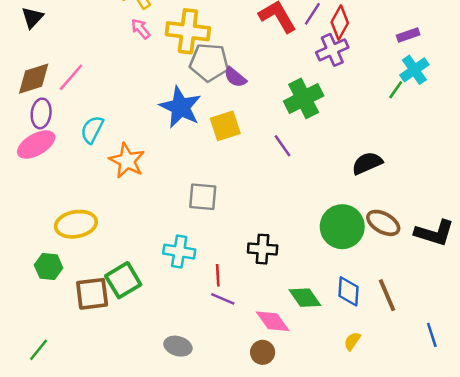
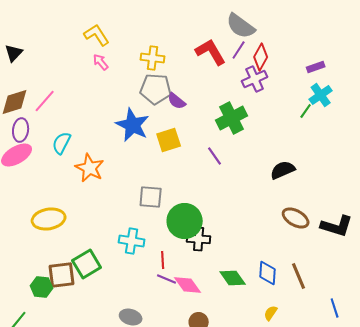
yellow cross: (188, 31) -> (153, 58), moved, size x0.7
green circle: (342, 227) -> (185, 221), moved
green hexagon: (49, 266) -> (42, 287), moved
pink diamond: (273, 321) -> (188, 285), moved

